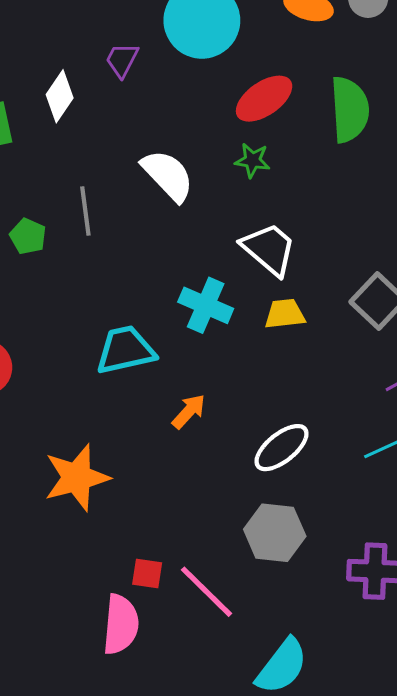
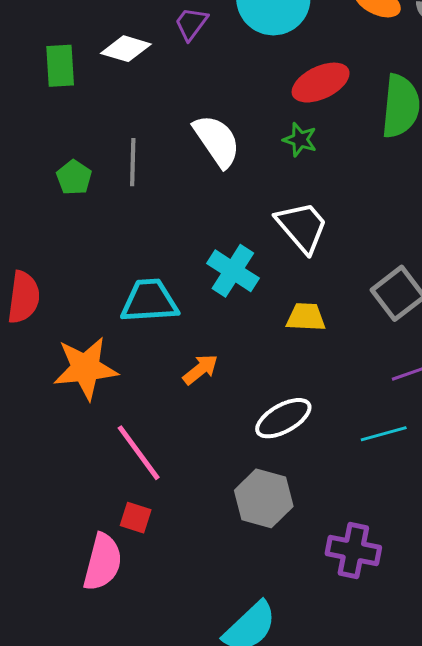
white diamond: (60, 96) -> (126, 49), turned 63
yellow trapezoid: (285, 314) -> (306, 317), moved
orange star: (77, 478) -> (85, 368), moved
pink line: (207, 592) -> (139, 453), moved

